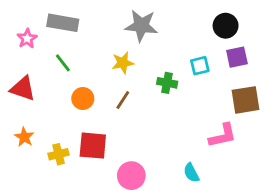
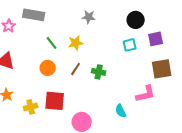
gray star: (141, 26) -> (89, 17), size x0.6
black circle: (226, 26) -> (136, 20), moved
green line: (63, 63) -> (52, 43), moved
green cross: (167, 83) -> (99, 72), moved
cyan semicircle: (191, 173) -> (121, 111), moved

